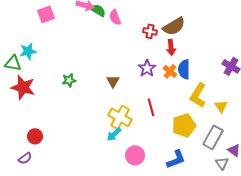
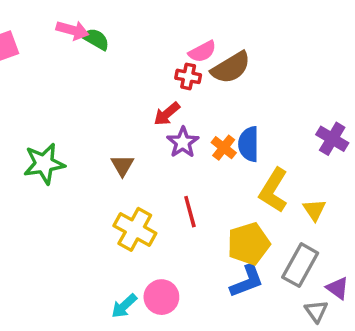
pink semicircle: (115, 17) -> (202, 52), moved, turned -98
red arrow: (171, 47) -> (167, 114), moved, turned 56
green star: (69, 80) -> (44, 164), size x1.6
cyan arrow: (114, 134) -> (124, 306), moved
blue L-shape: (176, 159) -> (247, 281), moved

